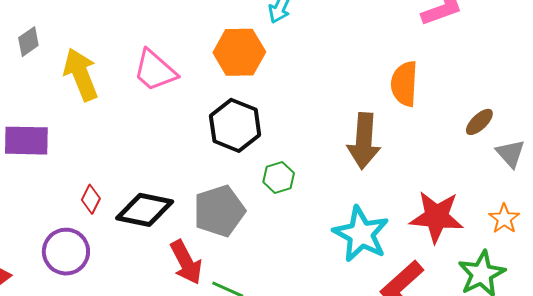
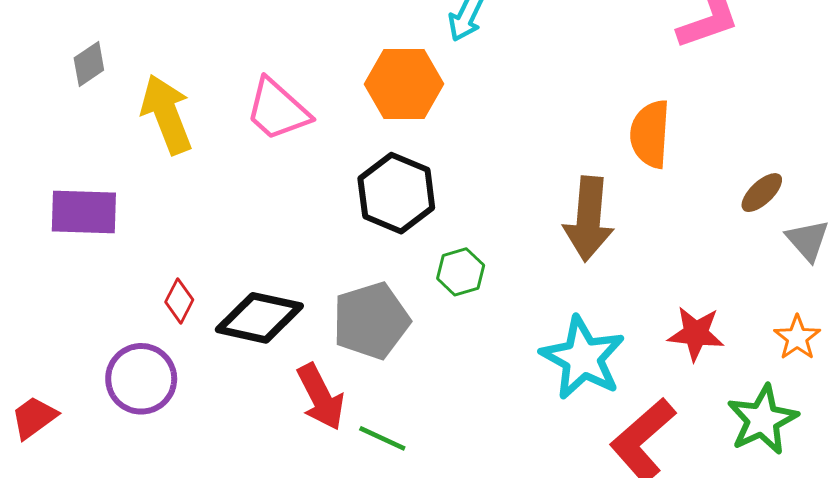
red star: (436, 217) -> (696, 334), size x0.7

